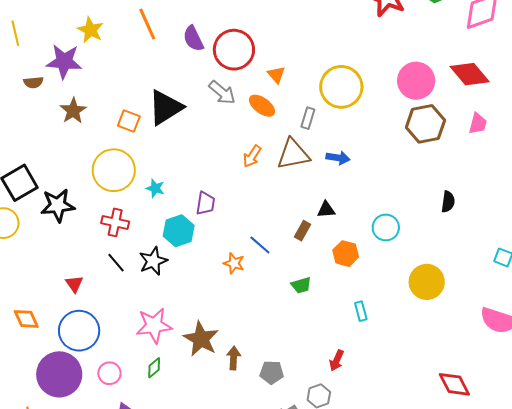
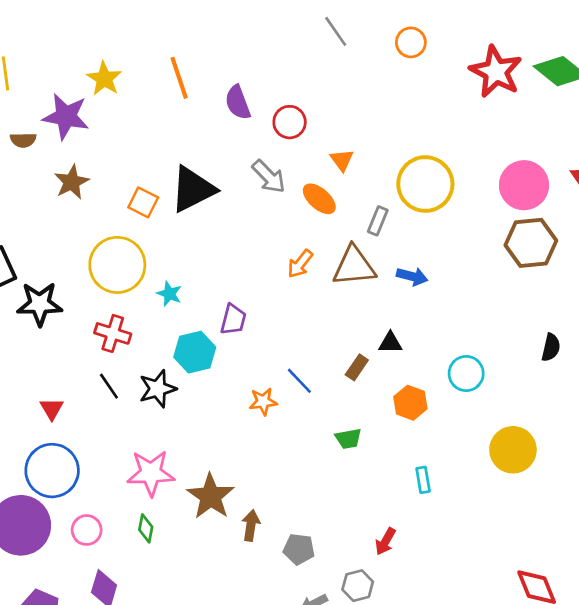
red circle: (234, 50) -> (290, 122), size x0.6
orange star: (234, 263) -> (263, 402), turned -30
green diamond: (154, 368) -> (146, 528), turned -45

